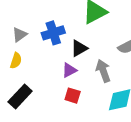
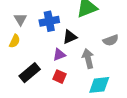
gray triangle: (20, 35) -> (20, 19), turned -32
black rectangle: (20, 96) -> (30, 73), moved

